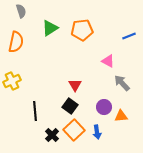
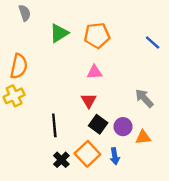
blue line: (129, 36) -> (153, 43), turned 64
orange semicircle: (16, 42) -> (19, 66), moved
pink triangle: (108, 61) -> (95, 72), moved, turned -32
black square: (70, 106) -> (98, 124), moved
black line: (35, 111) -> (54, 125), moved

